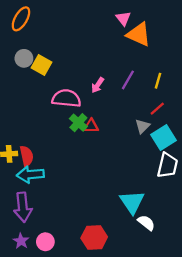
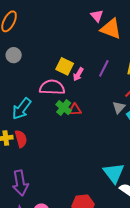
yellow square: (41, 65) -> (65, 66), moved
cyan arrow: (30, 175) -> (22, 109), moved, turned -45

